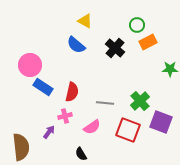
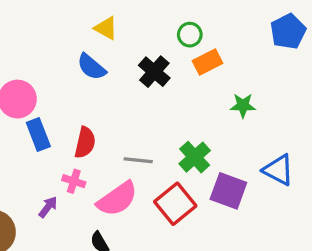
blue rectangle: (43, 87) -> (38, 134), turned 36
pink cross: (65, 116) -> (74, 181), turned 32
pink semicircle: (92, 127) -> (117, 199), size x1.5
red square: (128, 130) -> (175, 204), turned 30

